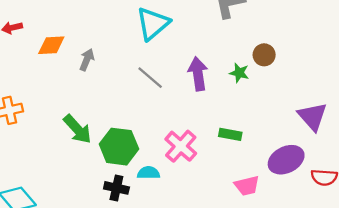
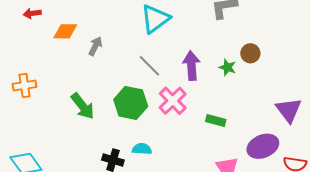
pink cross: (181, 146) -> (173, 101), moved
green hexagon: (119, 147) -> (131, 103), moved

